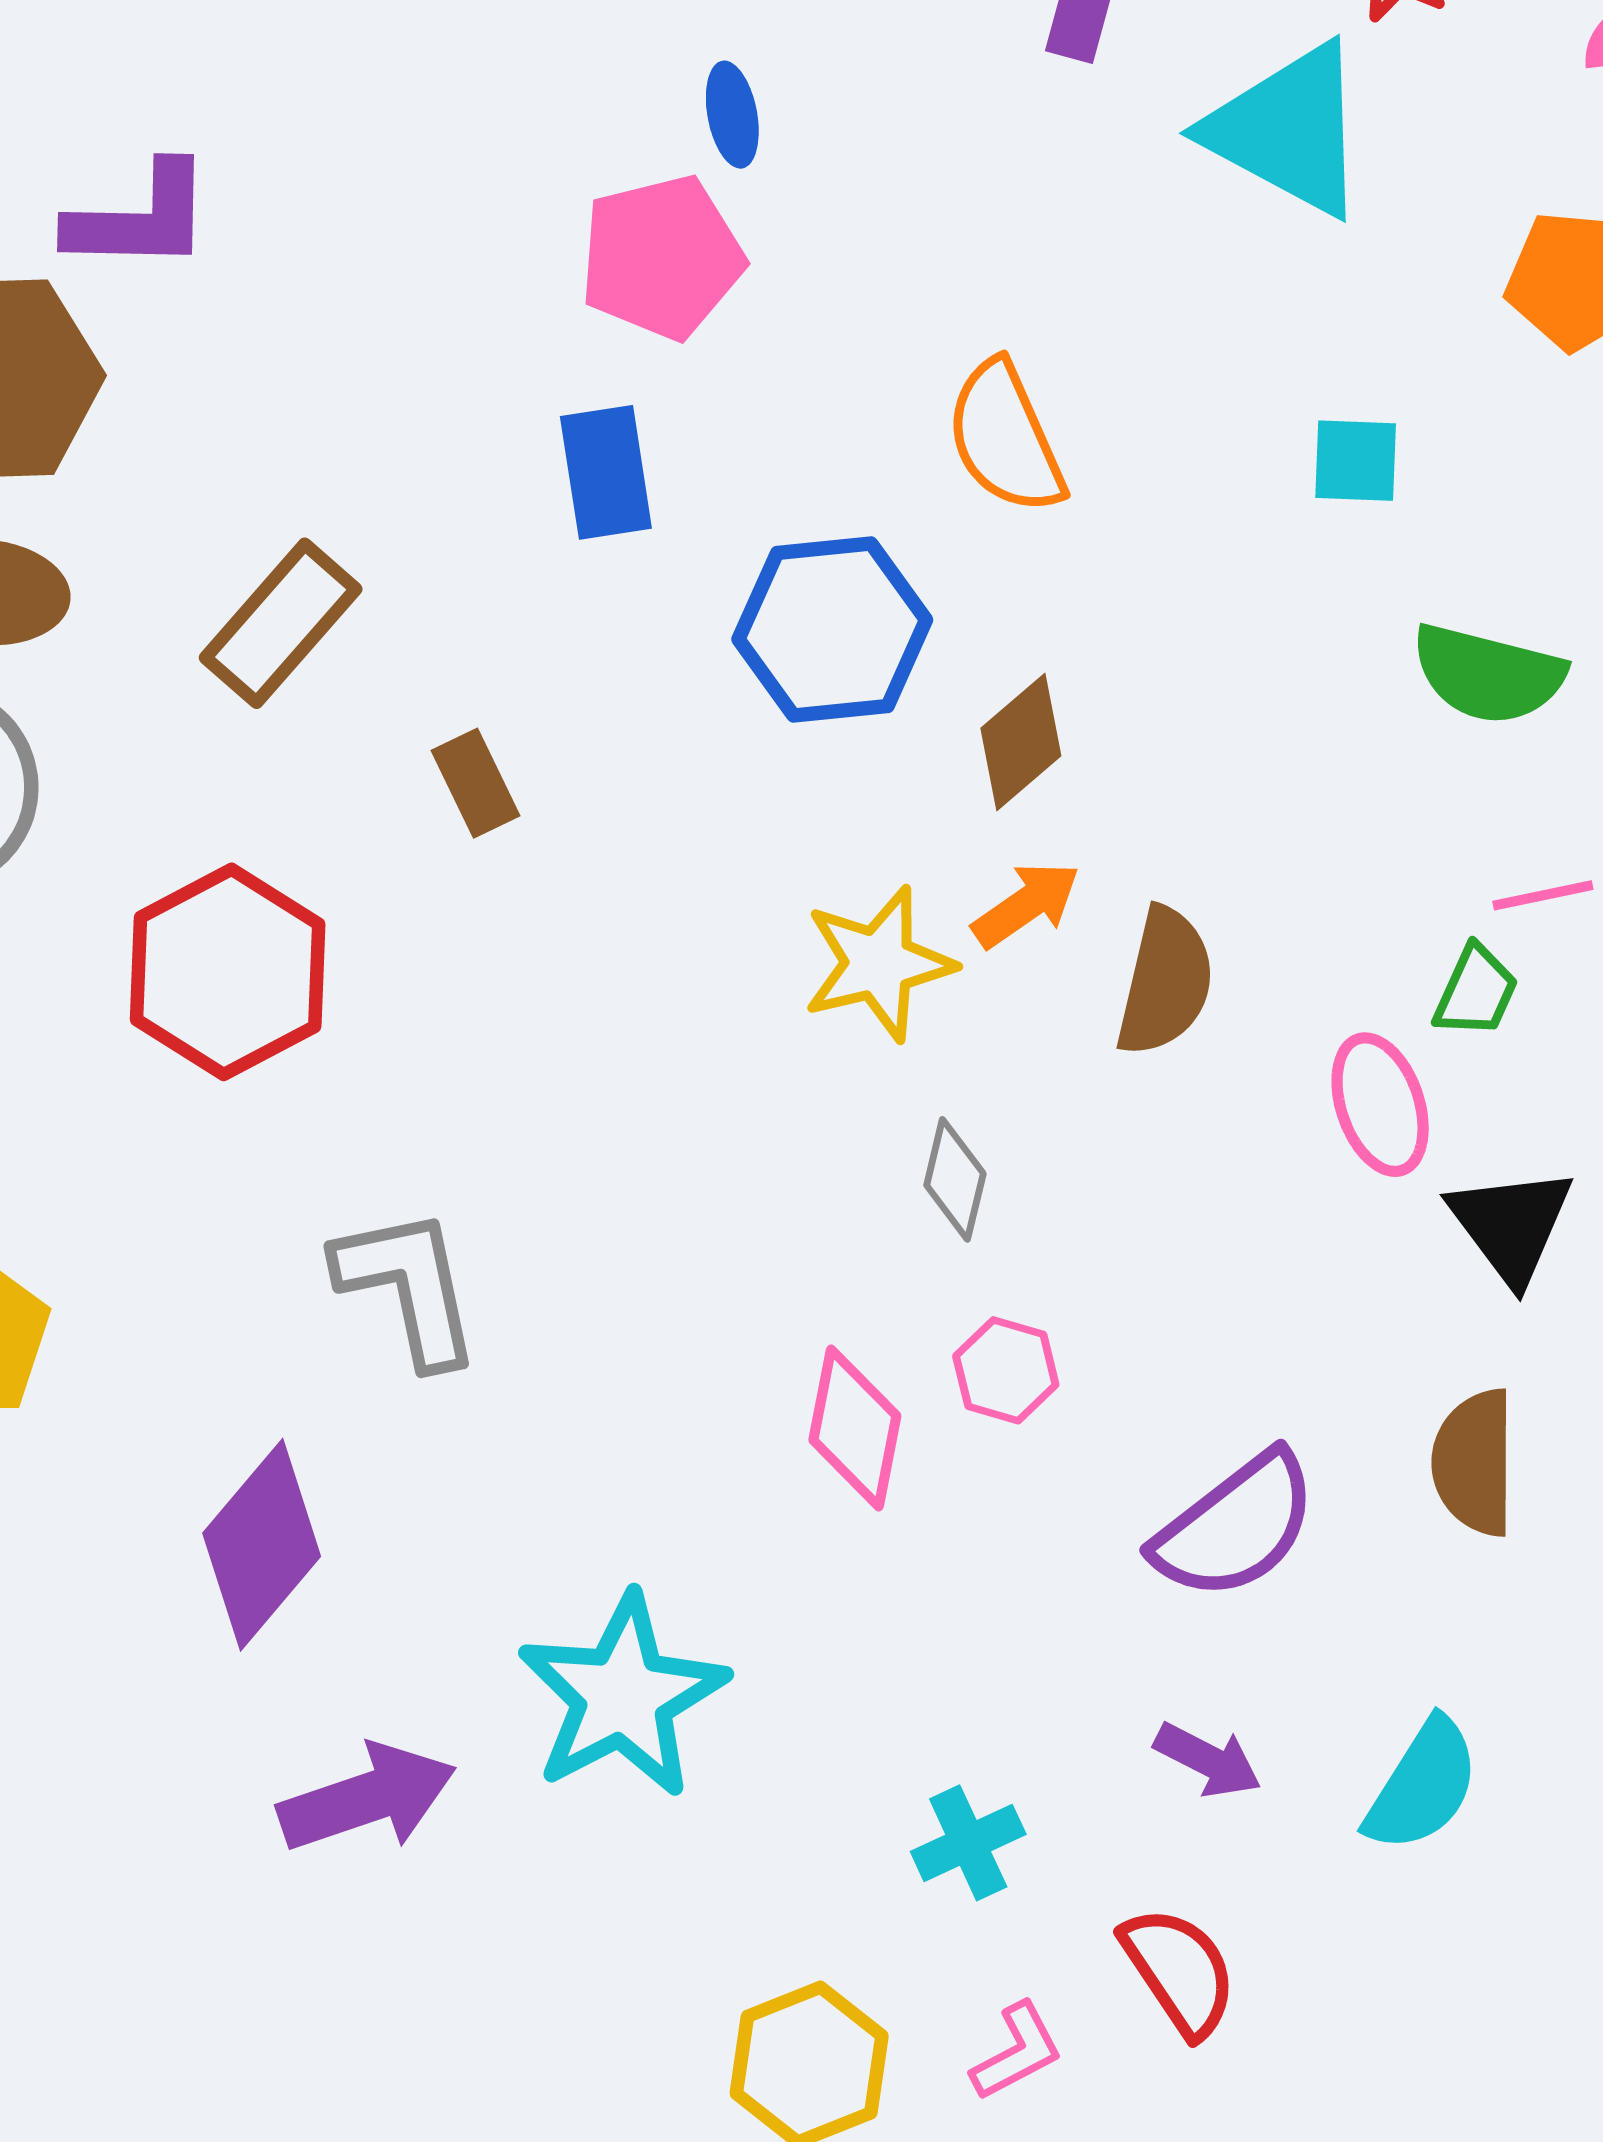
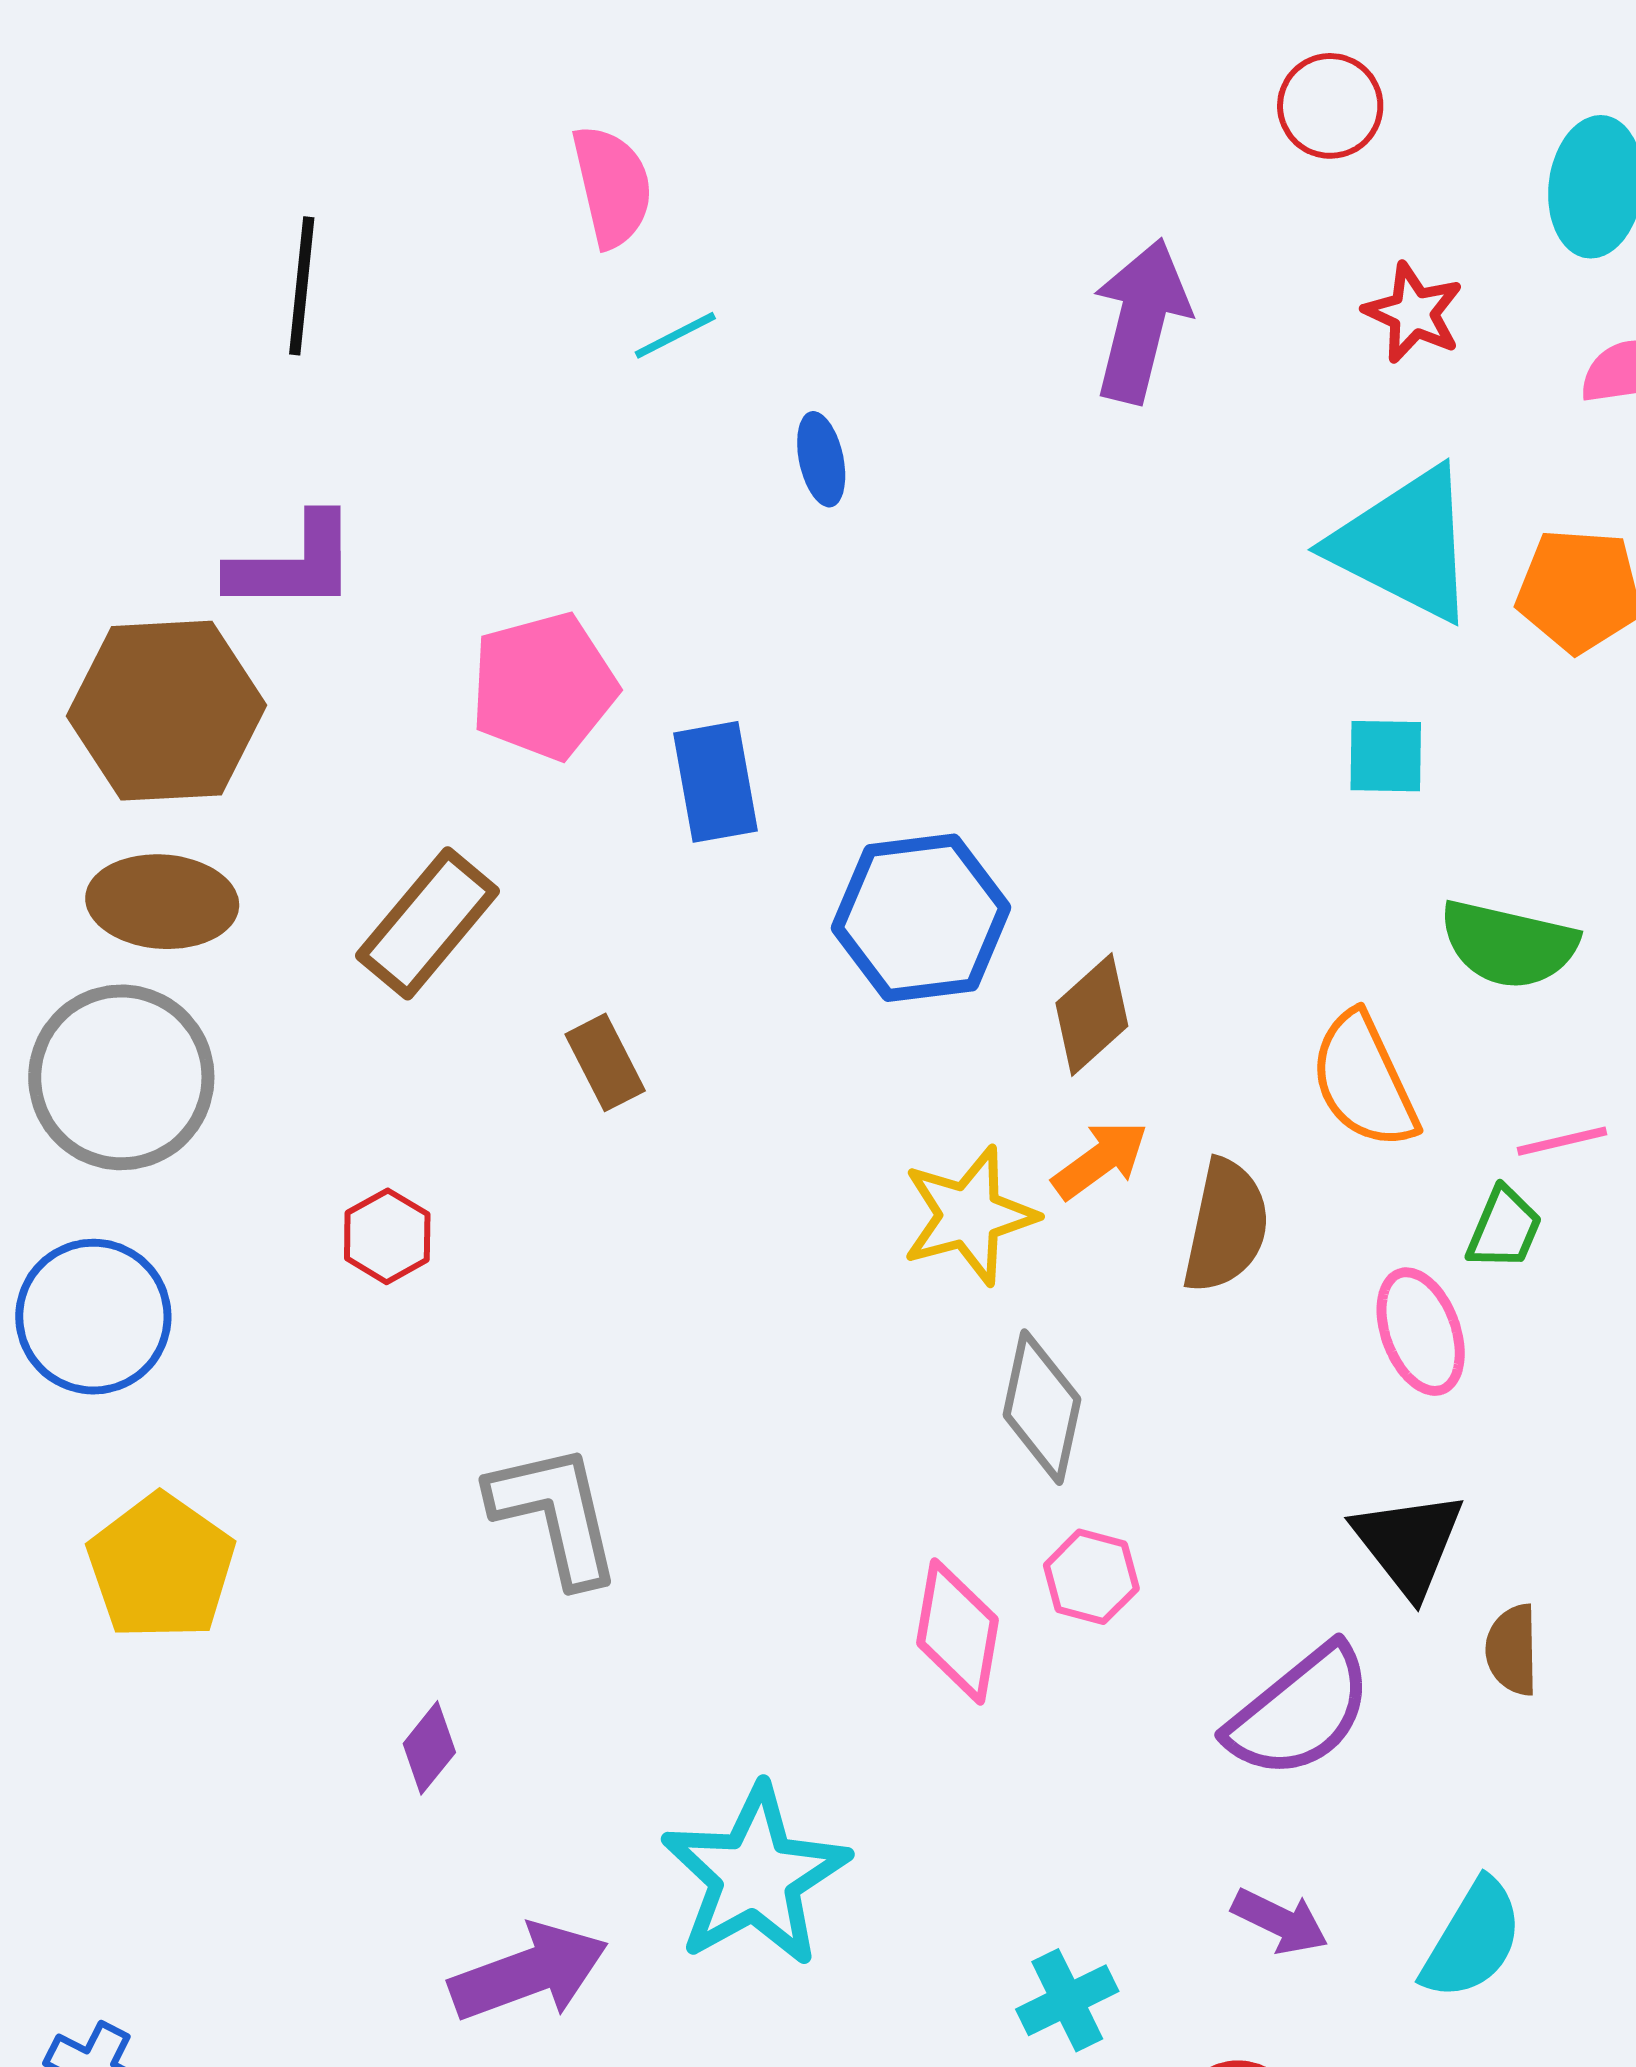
cyan triangle: (1288, 130) -> (1405, 545), moved
pink pentagon: (662, 257) -> (544, 686), moved
orange semicircle: (1005, 438) -> (1364, 1081), moved
red hexagon: (228, 972) -> (387, 1236), size x0.5
gray diamond: (955, 1179) -> (1042, 1407), size x1.4
black triangle: (1511, 1225) -> (1409, 1543), moved
brown semicircle: (1474, 1463) -> (1512, 1650), size x0.7
purple diamond: (262, 1545) -> (429, 1748), size x0.5

